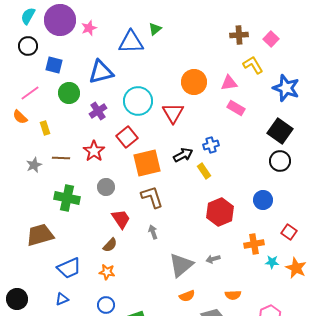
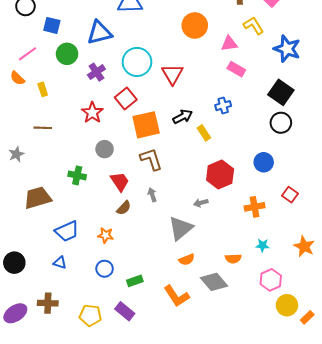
orange circle: (194, 82) -> (195, 25), moved
blue cross: (211, 145) -> (223, 106), moved
brown line: (61, 158) -> (43, 128), moved
gray star: (34, 165) -> (16, 154), moved
green cross: (67, 198) -> (77, 175), moved, size x0.7
brown semicircle: (110, 245) -> (124, 208), moved
gray arrow: (213, 259) -> (201, 203), moved
cyan star: (272, 262) -> (263, 245), moved
orange star: (296, 268) -> (304, 246), moved
blue triangle: (62, 299) -> (60, 263), turned 40

